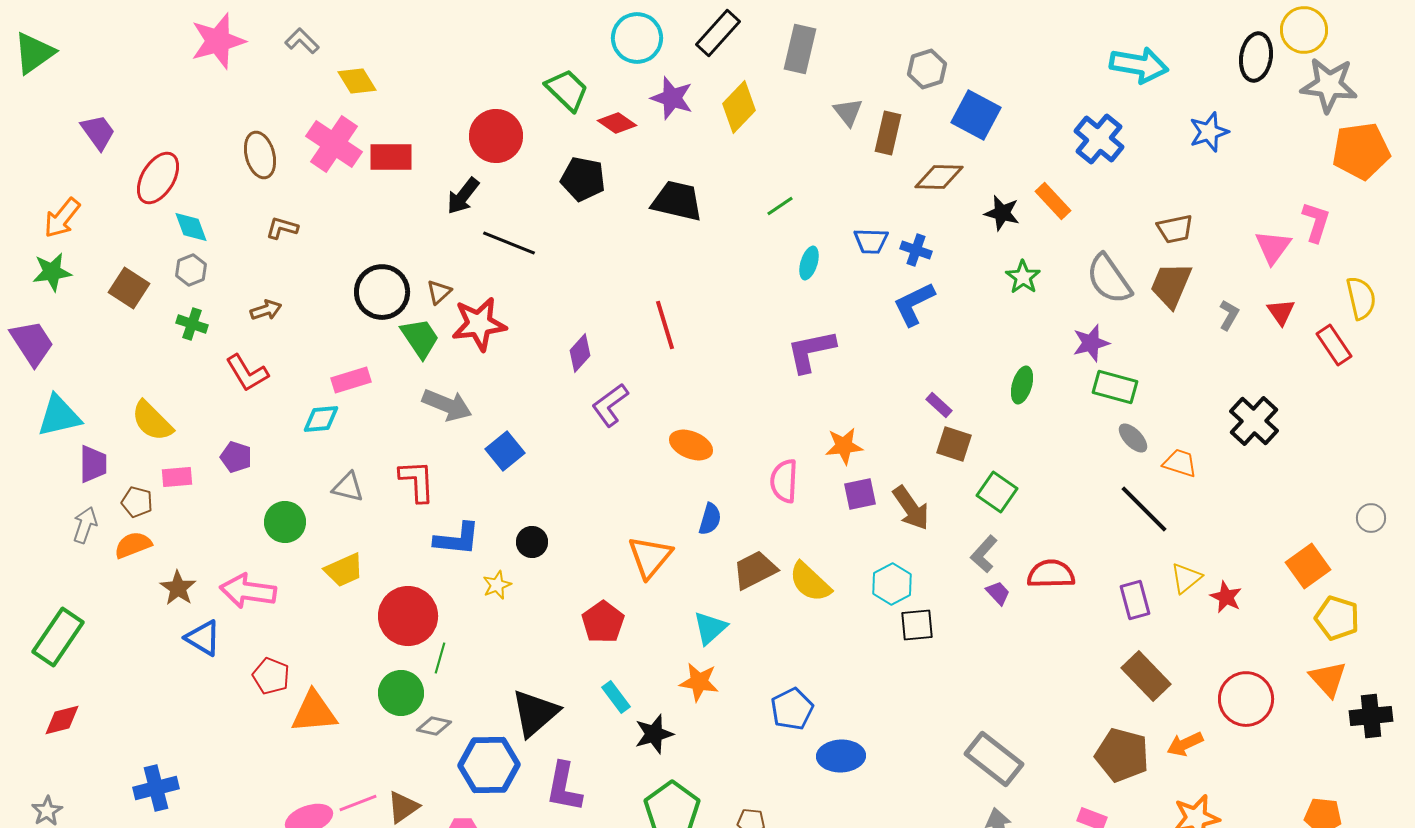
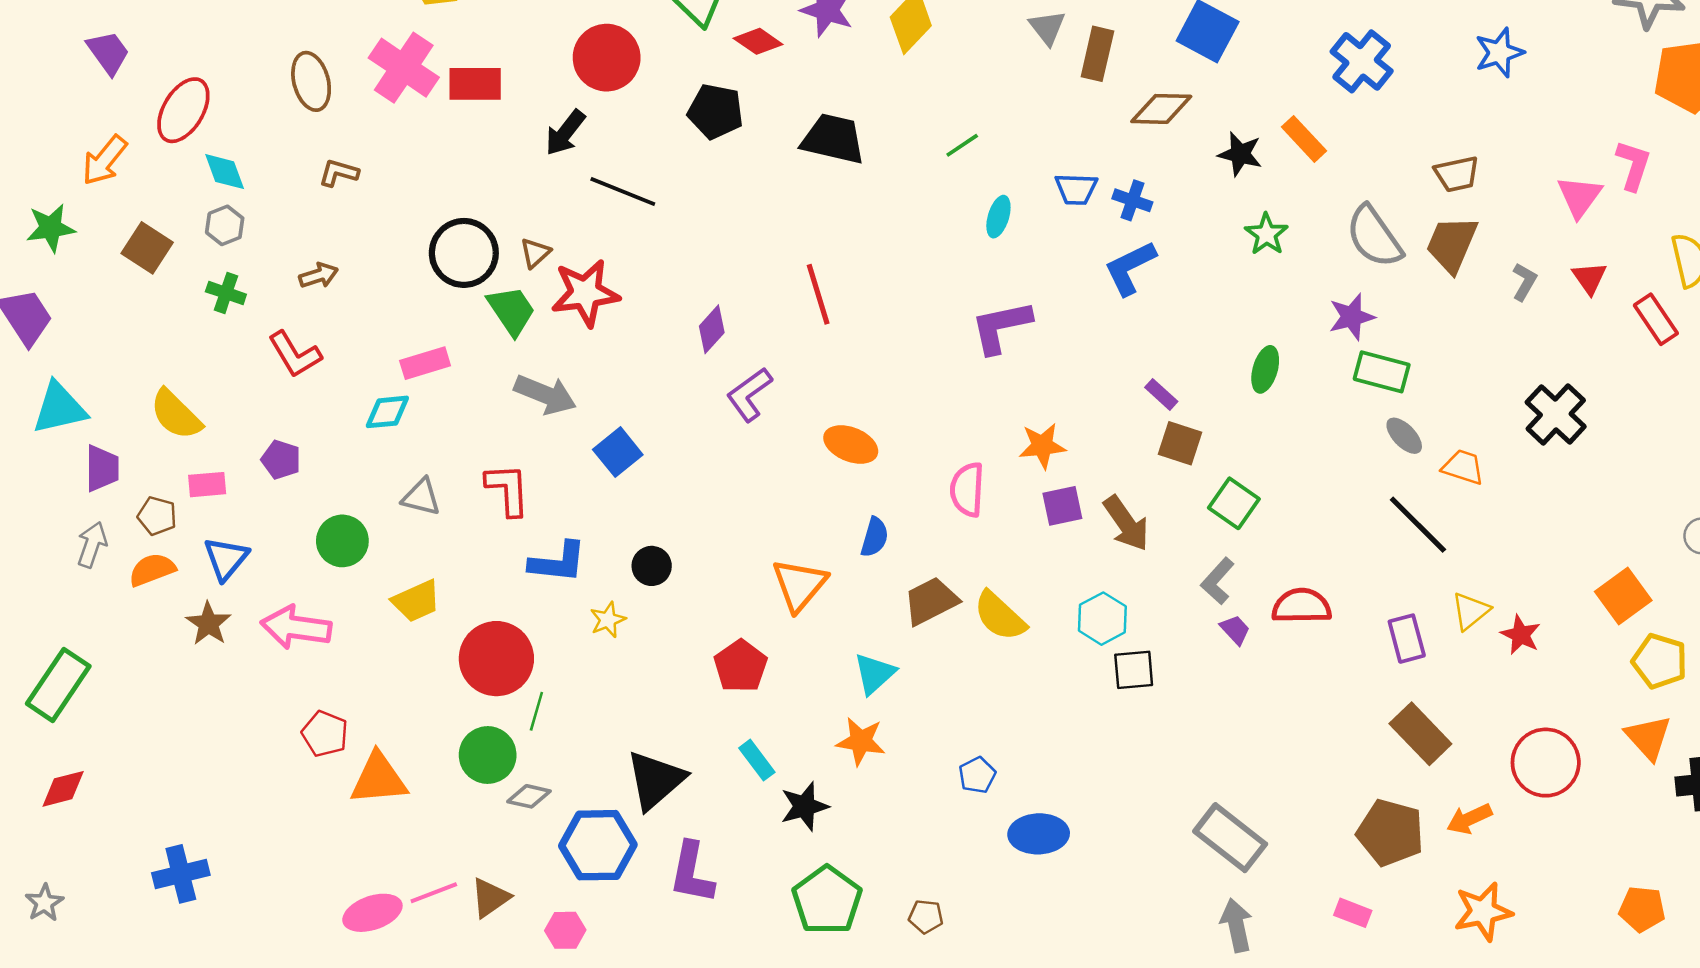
orange arrow: (62, 218) -> (104, 160), moved
blue triangle: (203, 638) -> (226, 558), moved, turned 39
blue pentagon: (792, 709) -> (977, 775), size x0.7

